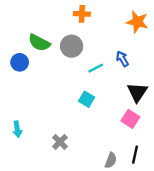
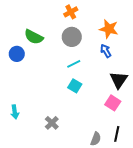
orange cross: (82, 14) -> (71, 12), turned -32
orange star: (137, 22) -> (109, 29), moved
gray circle: (72, 46) -> (72, 37), moved
cyan line: (96, 68) -> (74, 64), moved

